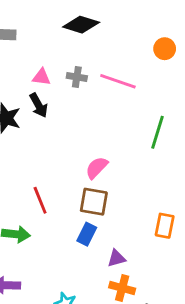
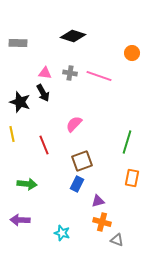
green line: (158, 132) -> (127, 142), moved
pink semicircle: (97, 168) -> (74, 124), moved
red line: (40, 200) -> (44, 145), moved
brown square: (94, 202) -> (82, 161), turned -30

